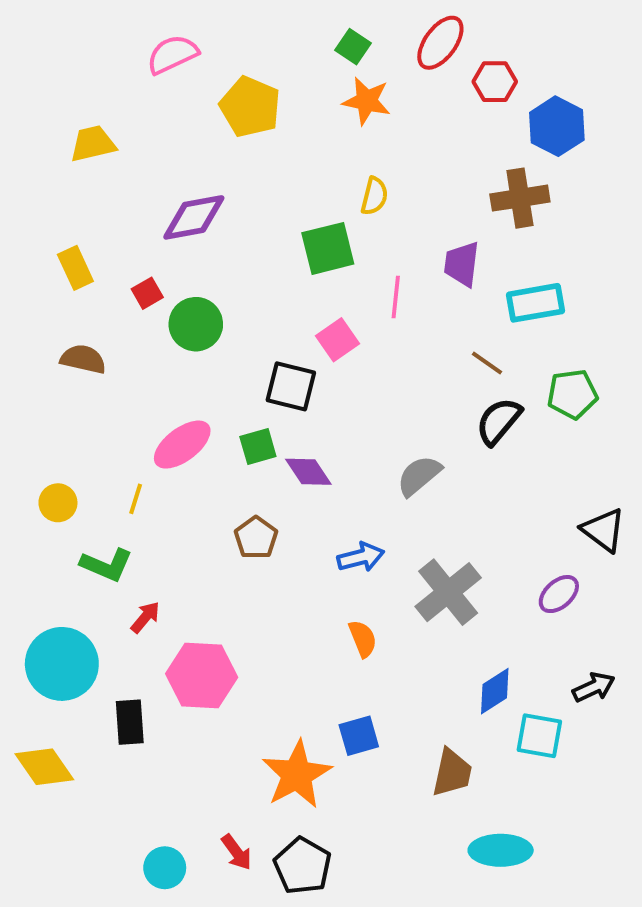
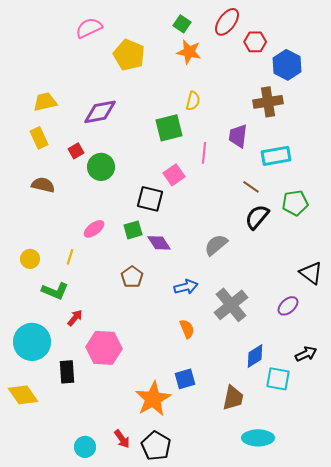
yellow trapezoid: (93, 144) -> (45, 102), moved
pink ellipse: (182, 445) -> (94, 229), size x0.7

